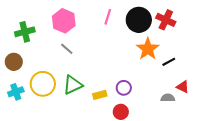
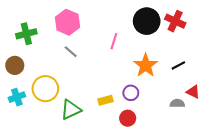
pink line: (108, 17) -> (114, 41), moved
orange star: (148, 49) -> (146, 65), moved
green triangle: (73, 85) -> (71, 110), moved

